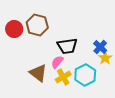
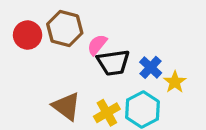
blue cross: (100, 47) -> (151, 67), moved
pink semicircle: (57, 62) -> (97, 45), moved

